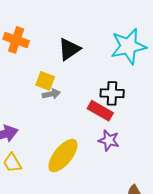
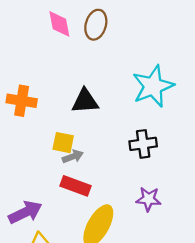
black triangle: (69, 49) -> (85, 101), turned 40
red rectangle: (100, 111) -> (75, 186), moved

